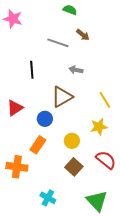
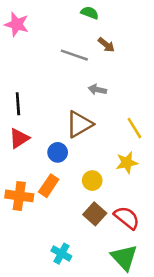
black line: (32, 70) -> (18, 104), moved
red semicircle: (106, 160) -> (127, 218), moved
orange cross: (17, 167) -> (19, 196), moved

